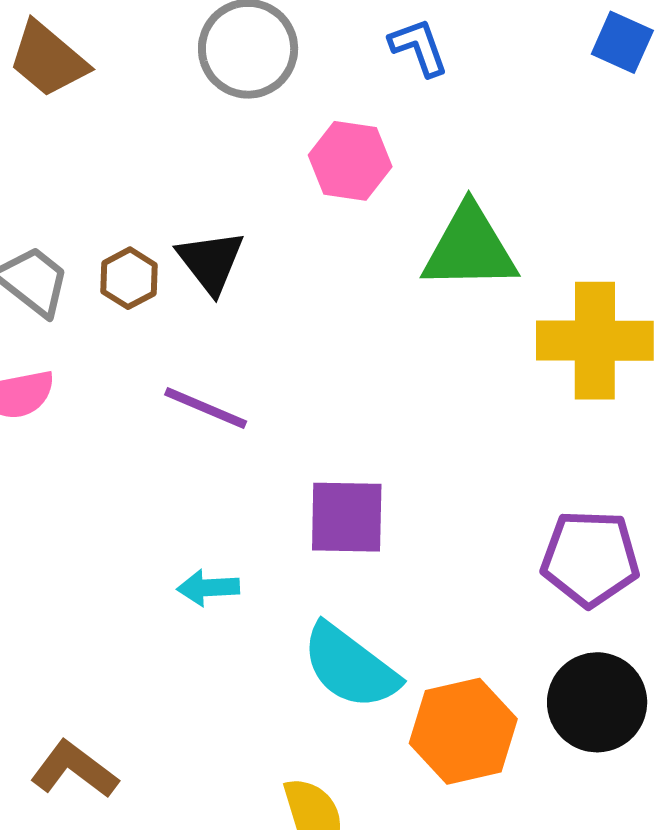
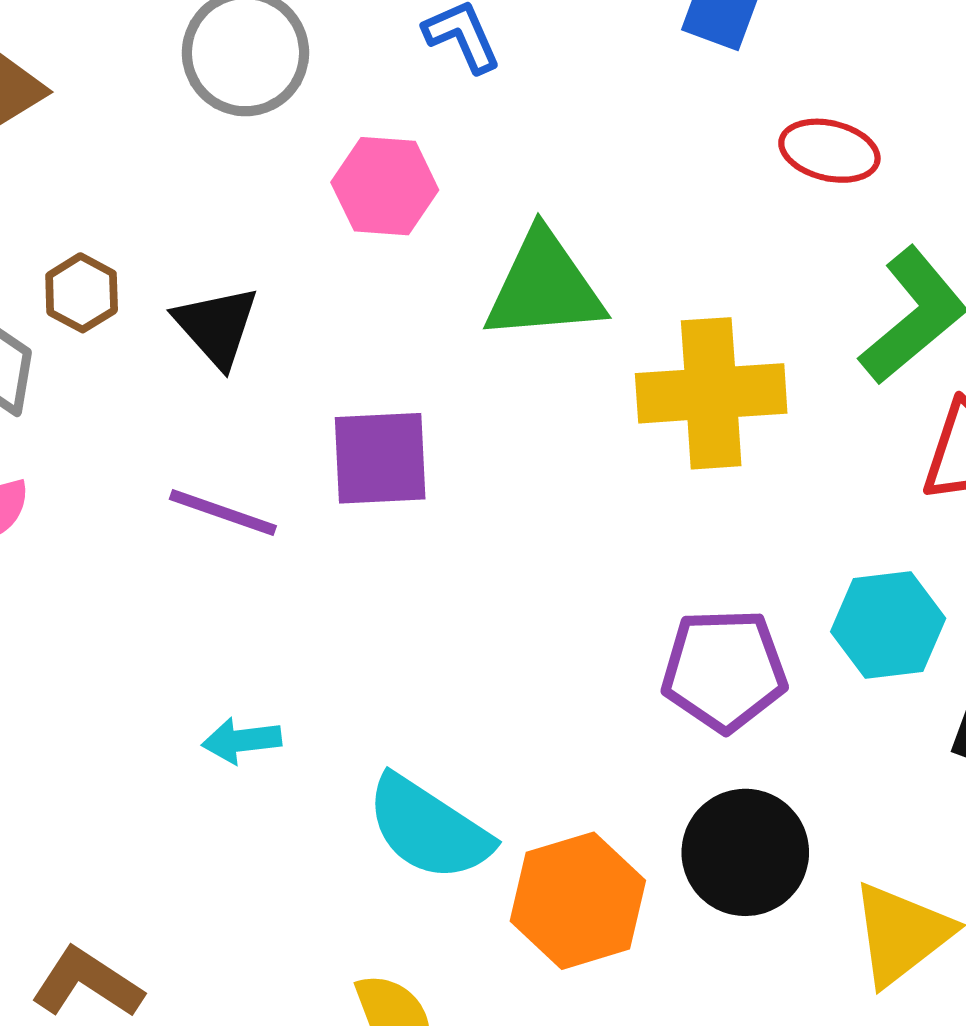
brown hexagon: (129, 278) -> (82, 293), moved
purple square: (347, 517) -> (380, 458), moved

